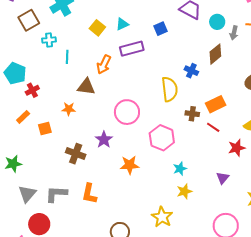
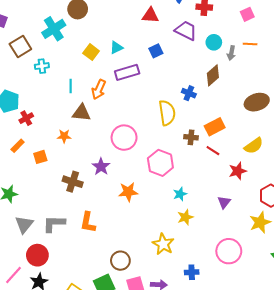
cyan line: (67, 57) -> (71, 86), moved

